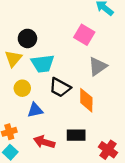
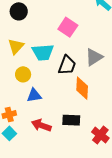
pink square: (84, 35) -> (68, 27), moved
black circle: (27, 38) -> (19, 11), moved
black trapezoid: (60, 87) -> (67, 65), moved, turned -100

